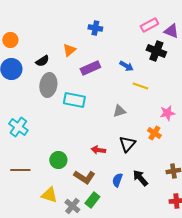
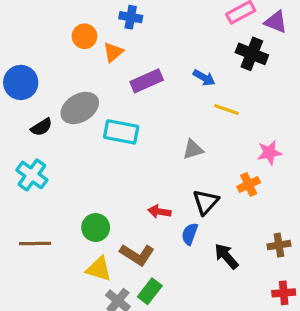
blue cross: (95, 28) -> (131, 17), moved
orange circle: (10, 40) -> (84, 36), moved
black semicircle: (42, 61) -> (41, 127), moved
gray ellipse: (48, 85) -> (80, 108), turned 50
orange cross: (154, 133) -> (249, 184), turned 32
blue semicircle: (117, 180) -> (190, 234), moved
yellow triangle: (49, 195) -> (99, 269), moved

